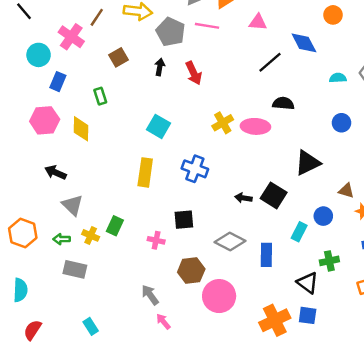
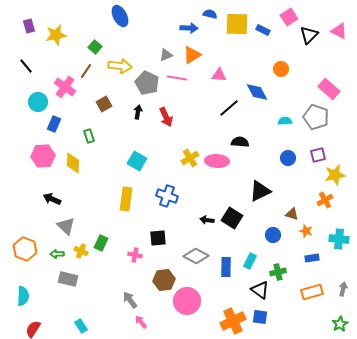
cyan rectangle: (299, 232) -> (250, 261), moved

